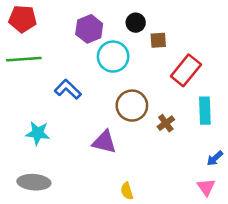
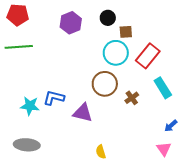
cyan circle: (113, 57) -> (116, 53), moved
blue L-shape: (68, 89) -> (54, 98), moved, turned -30
cyan rectangle: (205, 111) -> (163, 88), turned -30

